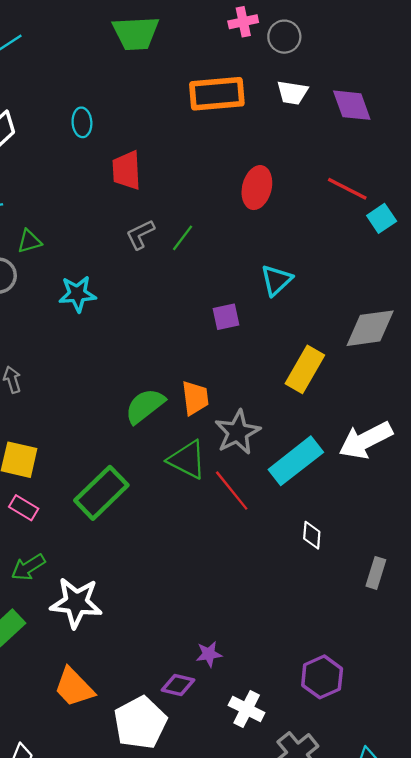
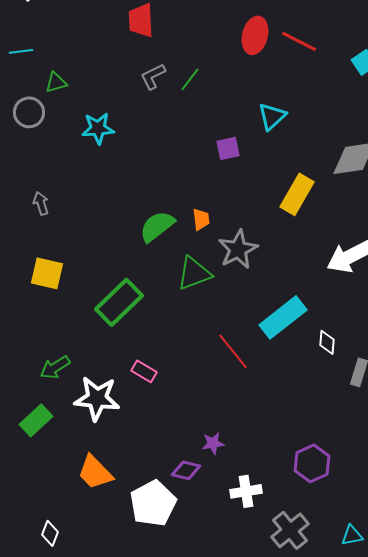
red line: (347, 189) -> (299, 41), moved
orange trapezoid: (195, 398) -> (201, 219), size x0.7
green triangle: (187, 460) -> (194, 273), turned -48
cyan rectangle: (296, 461) -> (283, 317), moved
red line: (232, 491) -> (233, 351), moved
pink rectangle: (24, 508) -> (144, 371), moved
white diamond: (312, 535) -> (327, 342), moved
white cross: (247, 709) -> (246, 491), turned -36

